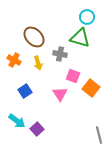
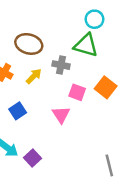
brown ellipse: (34, 37) -> (29, 44), turned -30
yellow arrow: (38, 63) -> (34, 76), turned -120
orange square: (91, 88) -> (106, 87), moved

